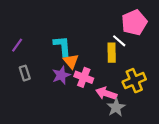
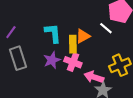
yellow rectangle: (112, 53) -> (73, 44), moved
orange triangle: (71, 61) -> (83, 36), moved, turned 42
gray rectangle: (25, 73) -> (18, 58), size x1.6

